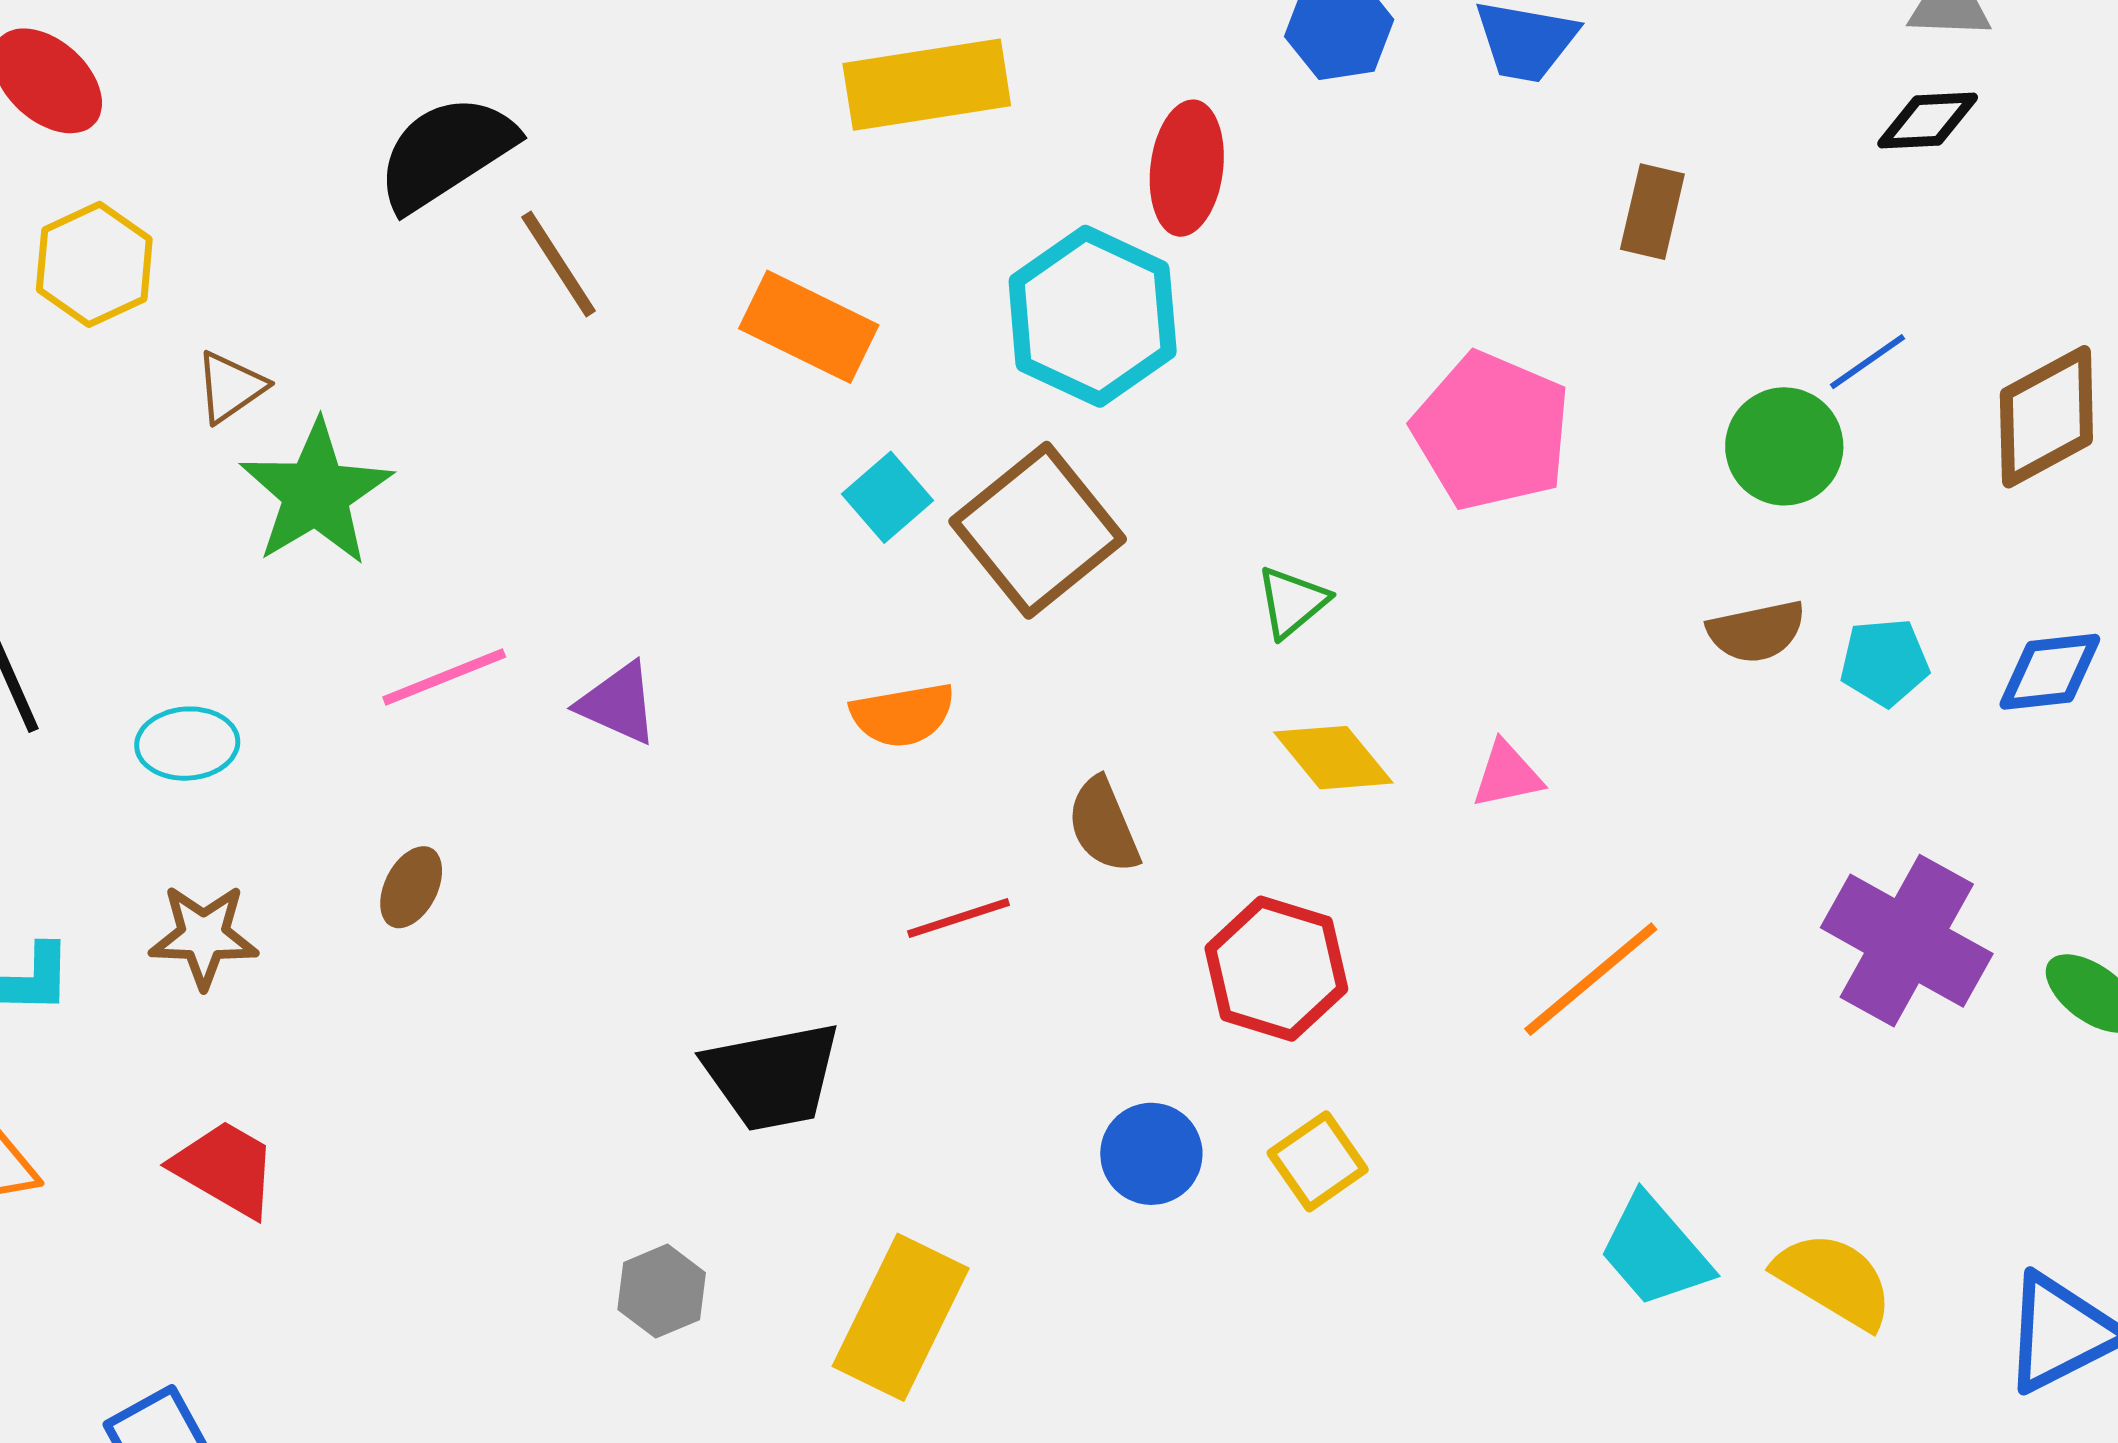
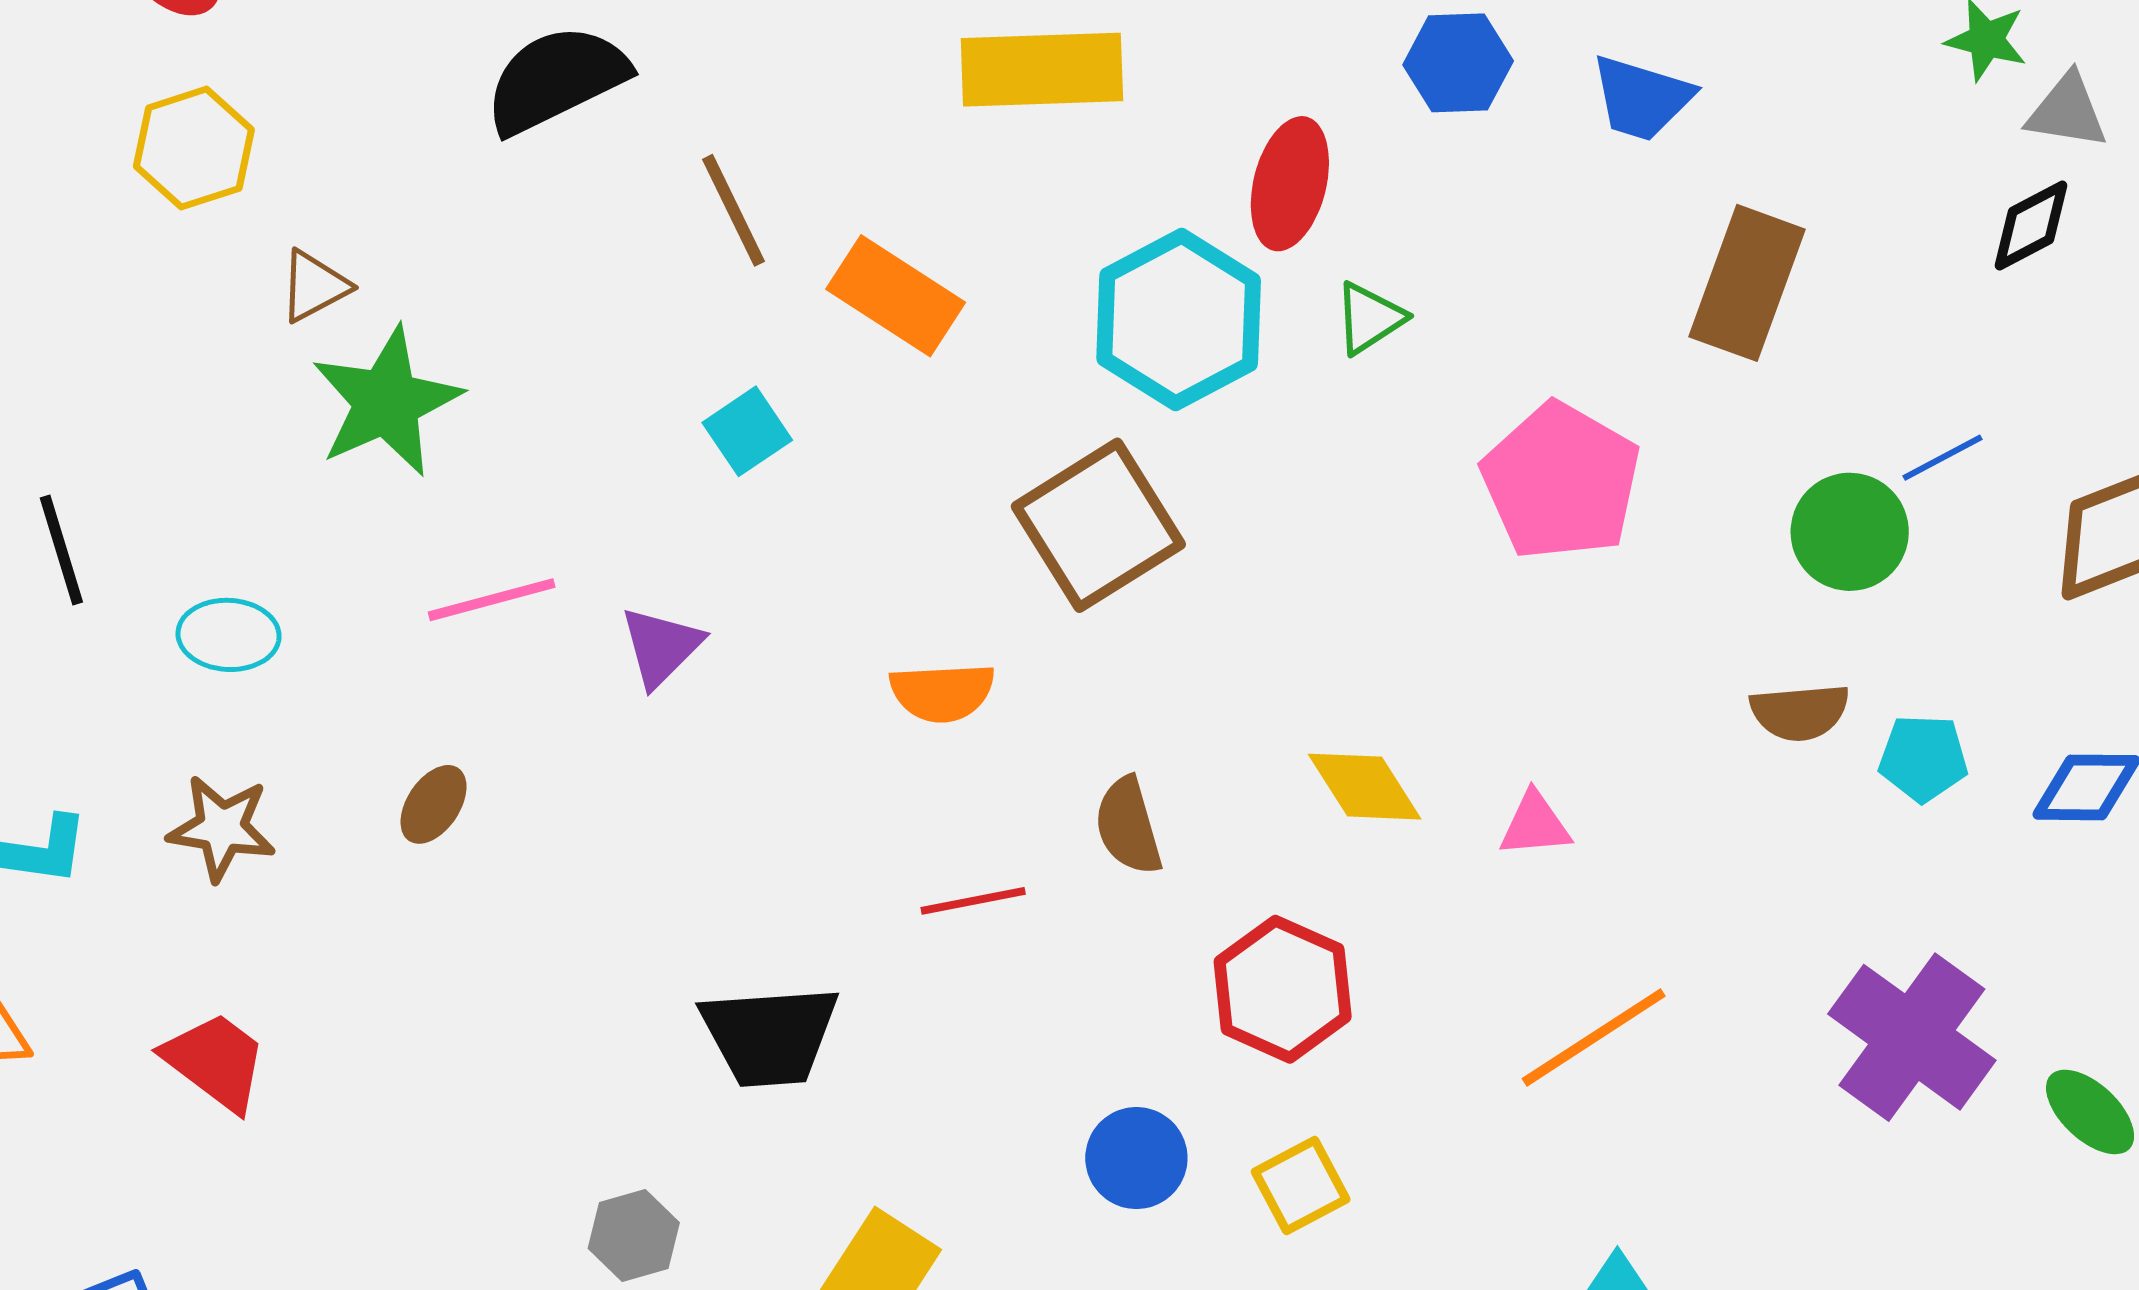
black diamond: (1928, 121) -> (2031, 225), turned -32
brown rectangle: (1652, 212) -> (1747, 283), size x1.6
brown line: (559, 264) -> (733, 210), moved
cyan square: (887, 497) -> (747, 431), moved
green triangle: (1292, 602) -> (1369, 318), moved
purple triangle: (618, 703) -> (661, 647), turned 44

